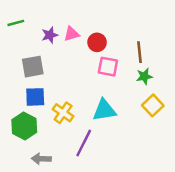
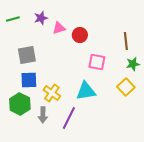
purple star: (50, 35) -> (41, 18), moved
brown line: (139, 52) -> (126, 41), moved
pink square: (108, 67) -> (97, 62), moved
green star: (144, 76) -> (133, 64), moved
gray arrow: (41, 159) -> (43, 115), moved, turned -91

